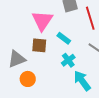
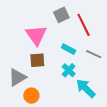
cyan rectangle: (64, 38) -> (69, 49), moved

